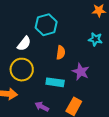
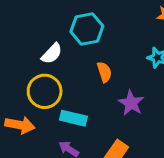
orange semicircle: (61, 53) -> (104, 72), turned -32
cyan rectangle: (55, 82) -> (73, 118), moved

